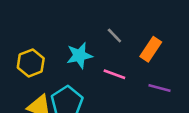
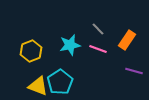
pink line: (114, 74) -> (98, 49), moved

